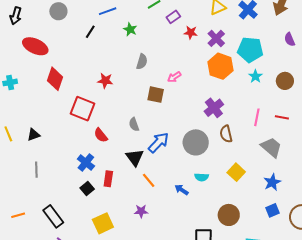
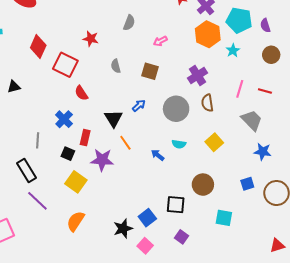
purple semicircle: (290, 39) -> (265, 25), moved
cyan star: (255, 76) -> (233, 51), moved
red diamond: (55, 79) -> (38, 46), moved
brown square: (156, 95) -> (150, 71), moved
gray semicircle: (134, 124) -> (116, 66), moved
blue arrow: (159, 142) -> (139, 106), size x0.6
gray line: (36, 170) -> (38, 140), moved
blue star: (272, 182) -> (263, 152), moved, turned 30
black square: (87, 188) -> (68, 154), moved, turned -32
purple star: (141, 211) -> (102, 160), moved, size x1.6
yellow square: (103, 223) -> (76, 182), turned -35

